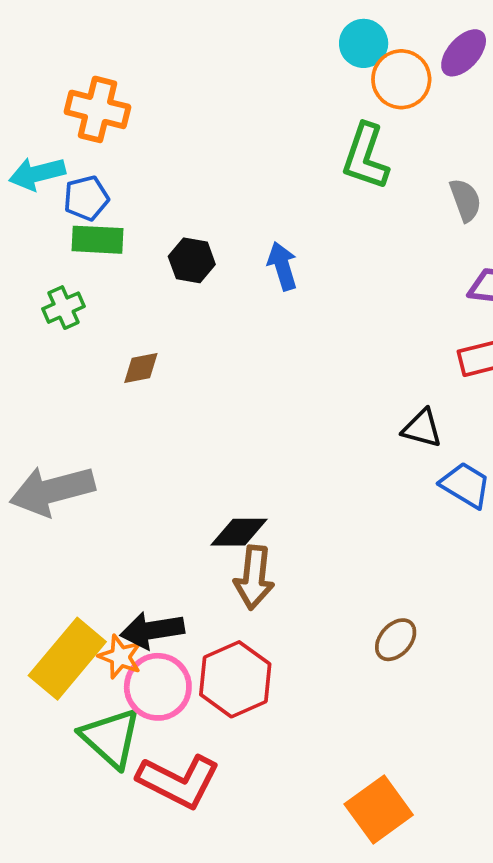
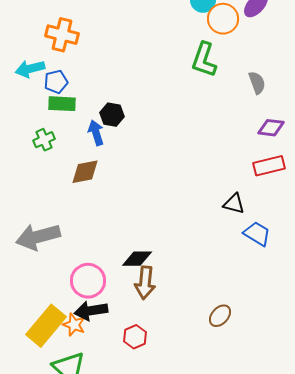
blue arrow: (282, 266) -> (96, 133), moved
brown diamond: (141, 368) -> (85, 172), size x1.4
red hexagon: (235, 679) -> (135, 337), size x0.6
pink circle: (158, 687) -> (88, 281), moved

